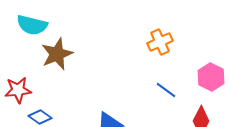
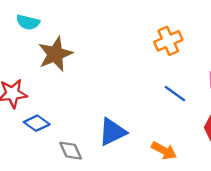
cyan semicircle: (32, 25) -> (28, 22), size x0.7

